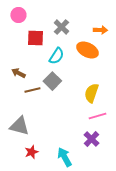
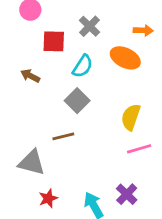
brown arrow: (18, 73) -> (30, 76), moved
brown line: (32, 90) -> (63, 136), moved
purple cross: (91, 139) -> (127, 194), moved

